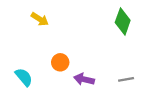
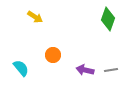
purple arrow: (84, 79) -> (85, 70), moved

